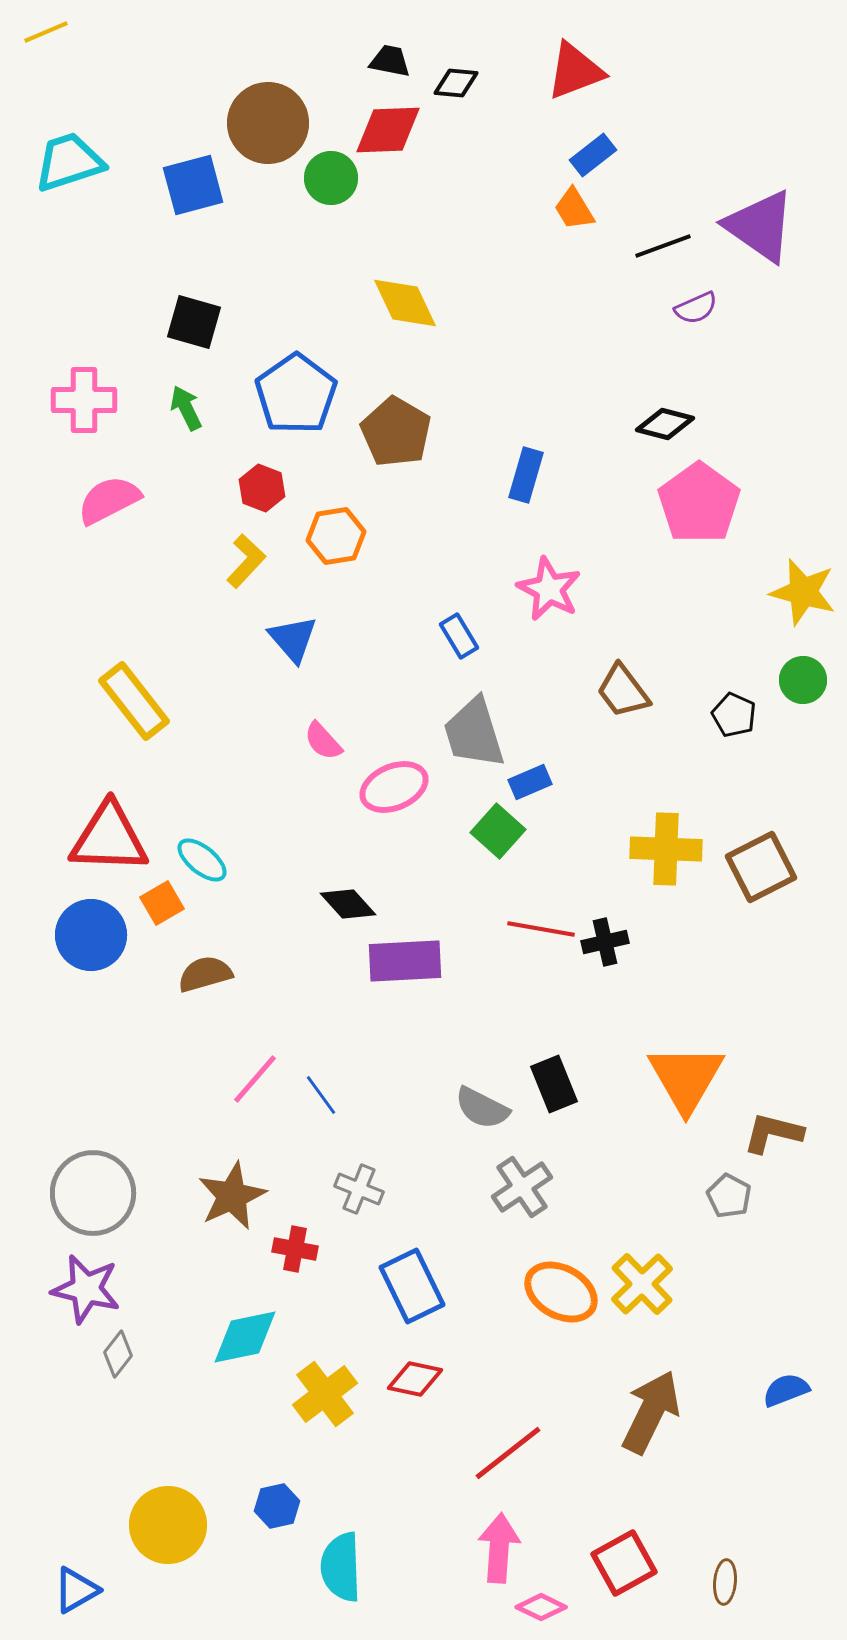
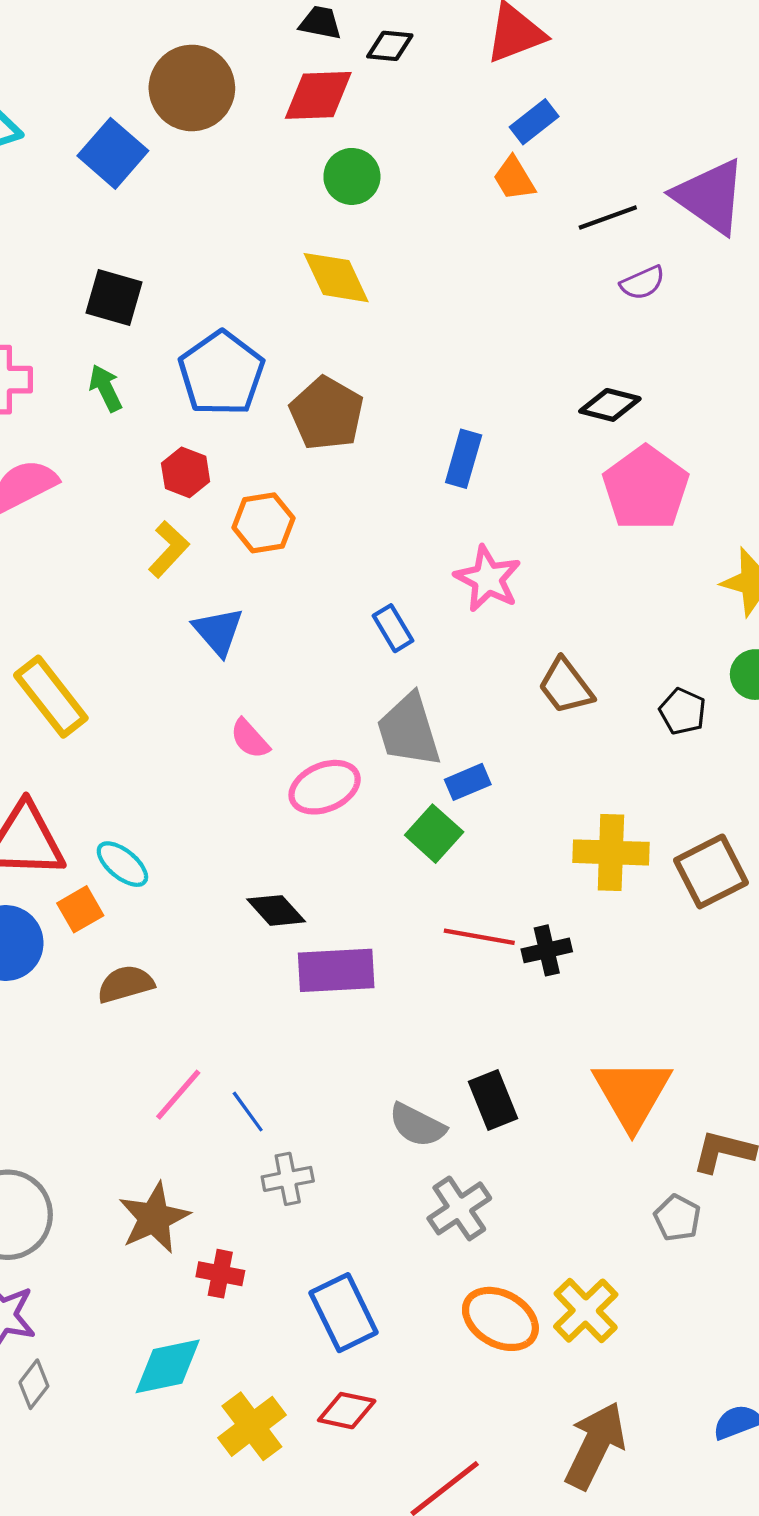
green circle: (331, 178) -> (352, 176), moved
blue square: (193, 185) -> (113, 153), turned -34
gray cross: (359, 1189) -> (288, 1179), moved, turned -33

